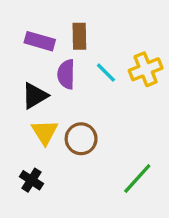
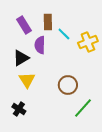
purple rectangle: (40, 41) -> (24, 25), turned 42
cyan line: (106, 73) -> (64, 34), moved
brown circle: (81, 139) -> (68, 85), moved

